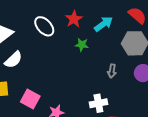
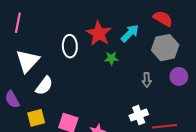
red star: (74, 19) -> (99, 33), size x1.4
white ellipse: (44, 26) -> (70, 46), turned 50

